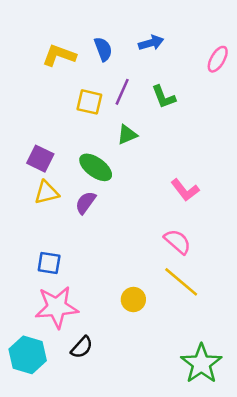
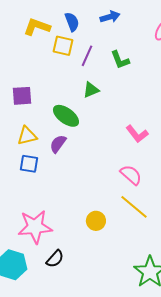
yellow square: (89, 102) -> (63, 46), moved
purple square: (40, 159) -> (22, 96), moved, turned -30
blue square: (49, 263) -> (29, 164), moved

